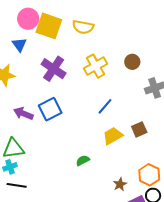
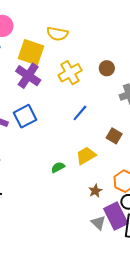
yellow square: (49, 26) -> (31, 52), moved
brown square: (139, 129) -> (114, 136), turned -35
yellow trapezoid: (113, 136) -> (86, 156), moved

